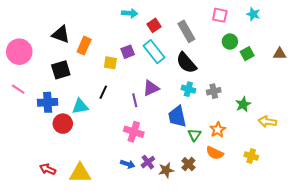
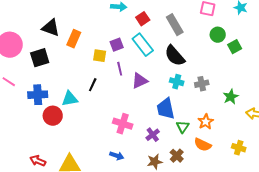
black square: (61, 70) -> (40, 58), moved
purple line: (135, 100) -> (120, 69), moved
purple cross: (148, 162) -> (153, 135), moved

